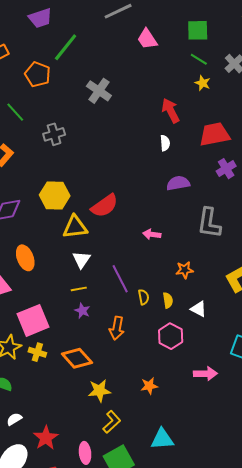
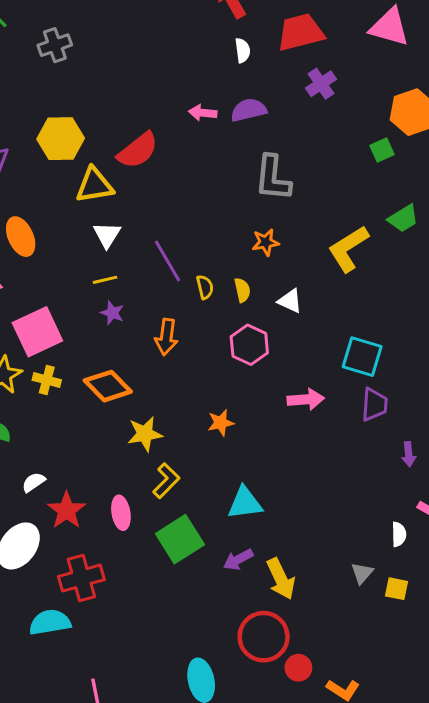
white semicircle: (165, 143) -> (243, 50), moved
gray L-shape: (209, 223) -> (273, 178), moved
pink arrow: (152, 234) -> (203, 113), moved
white semicircle: (14, 419) -> (34, 482), moved
pink ellipse: (85, 453) -> (121, 513), moved

